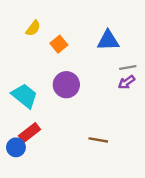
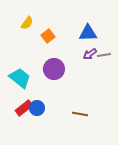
purple arrow: (127, 82) -> (90, 54), moved
blue circle: (16, 147) -> (37, 108), moved

